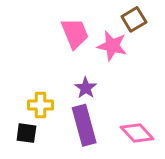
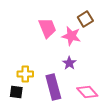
purple star: (86, 88) -> (69, 63), moved

